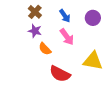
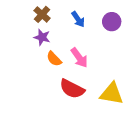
pink arrow: (67, 37) -> (79, 58), moved
yellow triangle: (93, 61) -> (112, 94), moved

